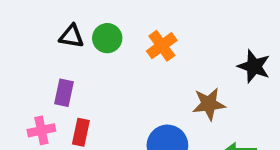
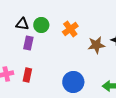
purple rectangle: (64, 93) -> (28, 43), moved
brown star: (209, 104) -> (96, 45), moved

